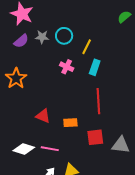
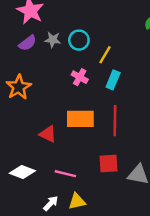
orange rectangle: (70, 123) -> (80, 119), moved, size x1.6
pink line: (50, 149) -> (65, 174), moved

